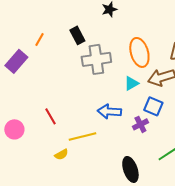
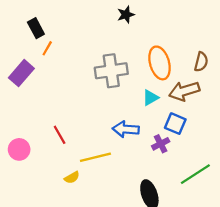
black rectangle: (77, 35) -> (36, 28), moved

